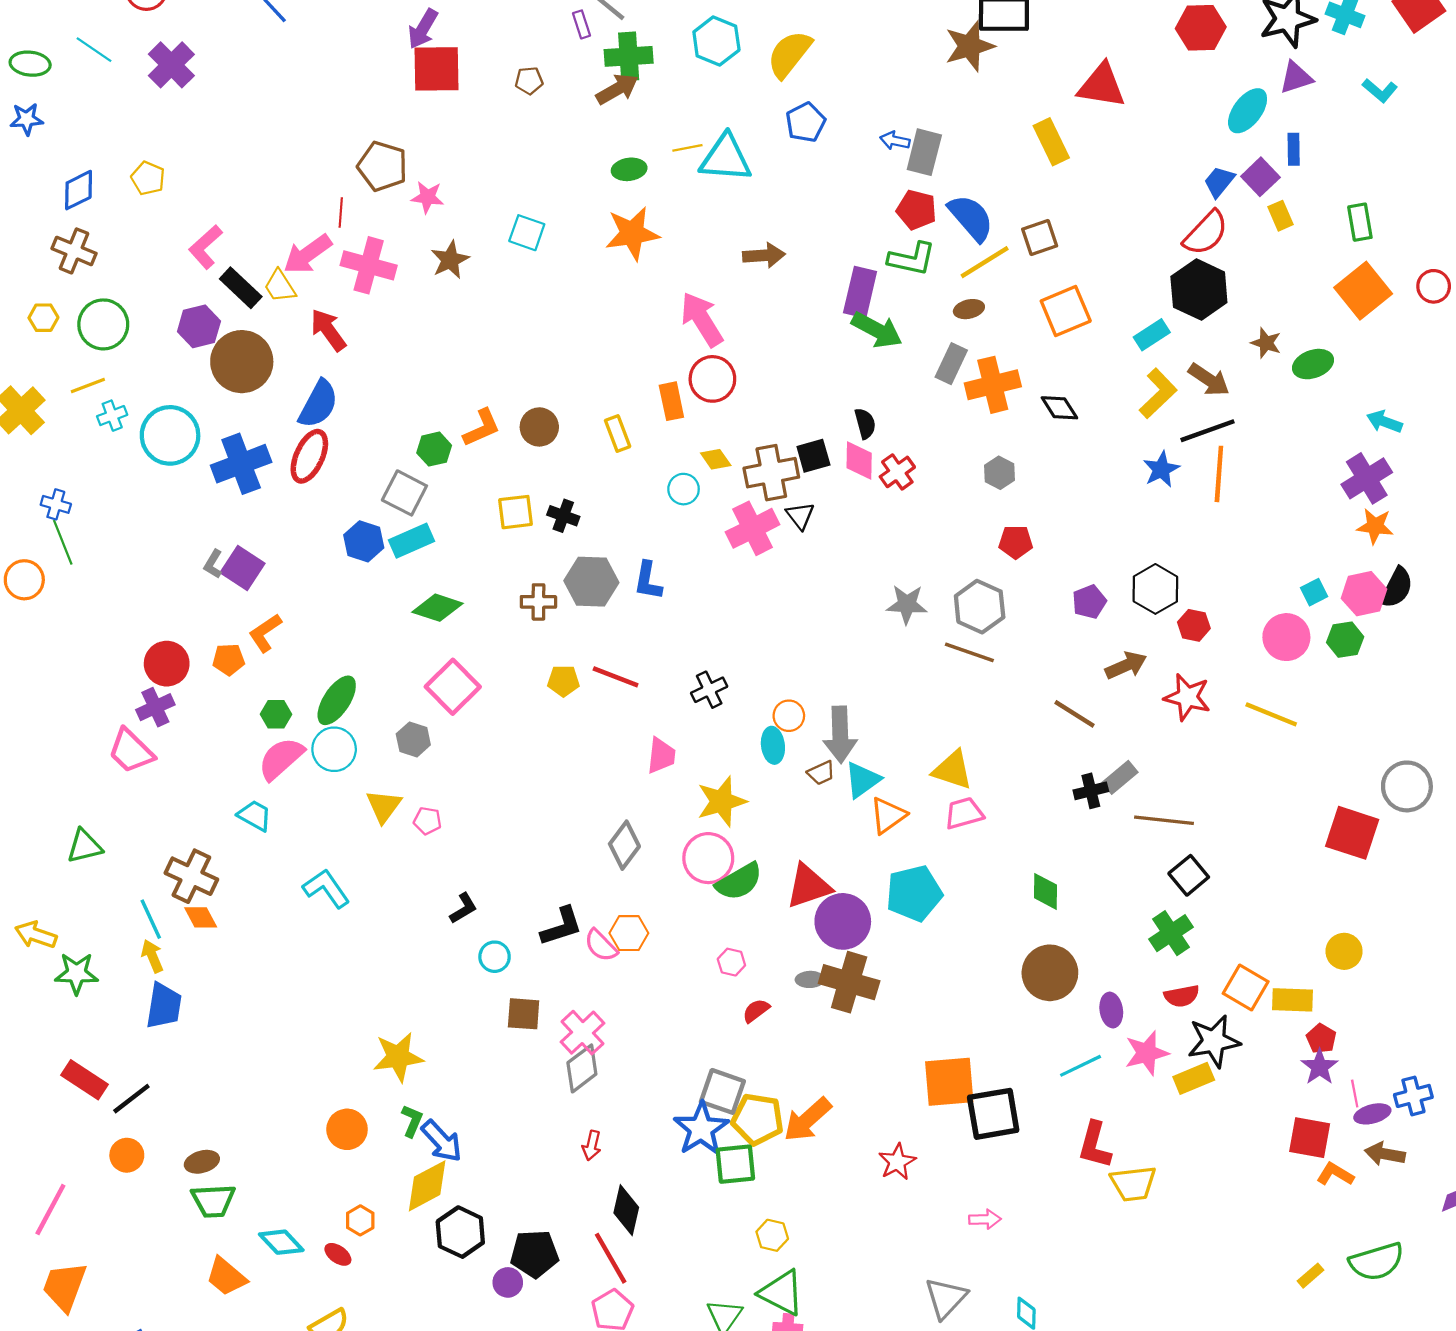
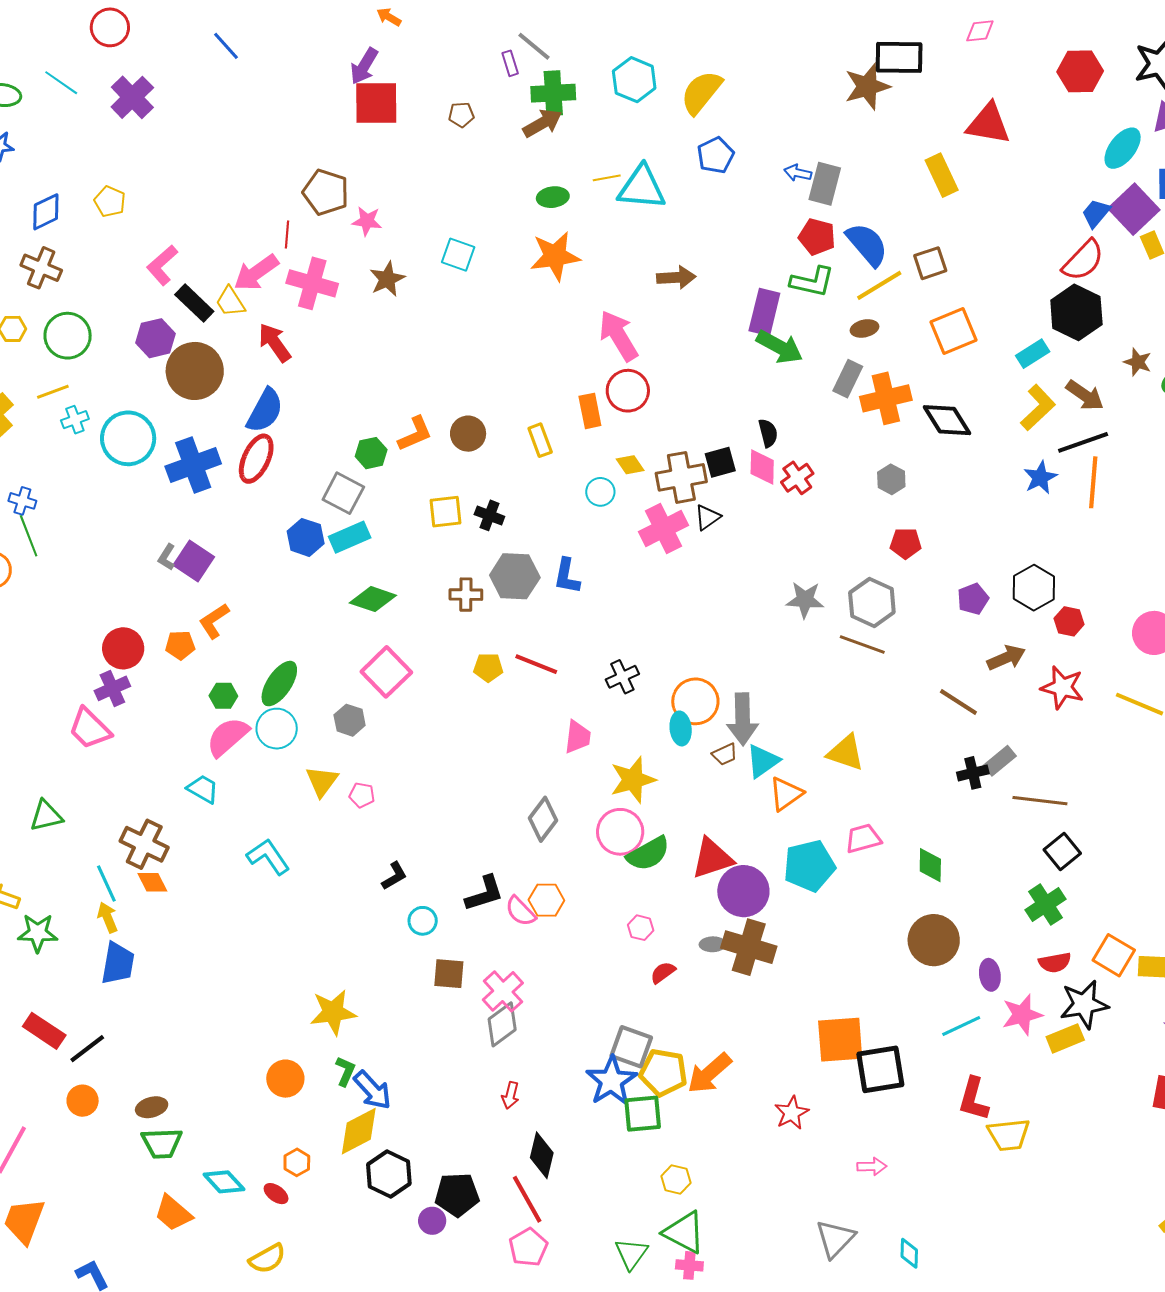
purple square: (1260, 177) -> (1134, 209), size x1.4
black diamond: (1059, 408) -> (947, 420), size x1.4
black triangle: (800, 516) -> (707, 517), turned 32
orange circle: (789, 716) -> (695, 701), size x1.6
pink trapezoid: (964, 813) -> (863, 838), moved

